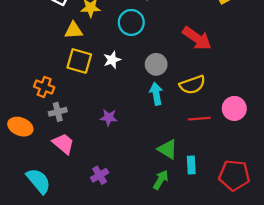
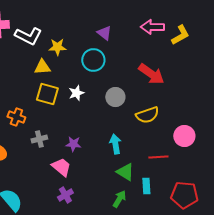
cyan arrow: (156, 94) -> (115, 144), moved
gray cross: (58, 112) -> (39, 139), moved
red line: (199, 119) -> (158, 157), moved
pink trapezoid: (63, 144) -> (61, 167), moved

